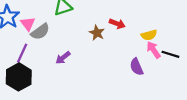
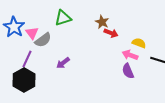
brown star: (97, 33) -> (102, 22), moved
yellow semicircle: (149, 35) -> (139, 43), turned -144
pink arrow: (153, 50) -> (130, 55), moved, turned -35

